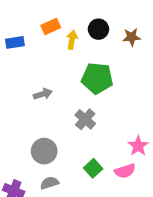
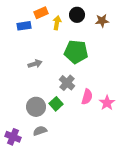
blue rectangle: (15, 42) -> (24, 26), moved
green square: (93, 168) -> (56, 104), moved
pink semicircle: (125, 171) -> (87, 97), moved, turned -56

